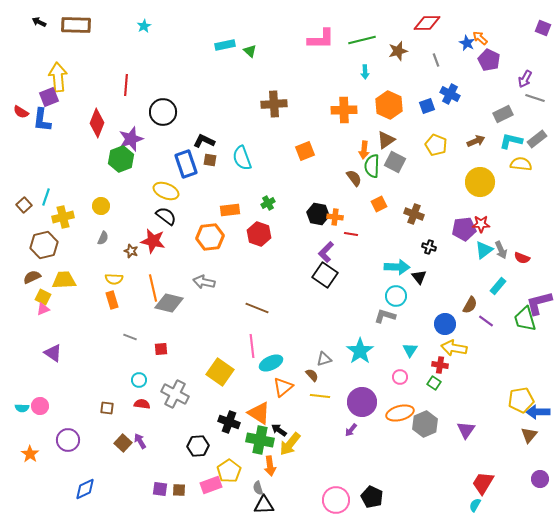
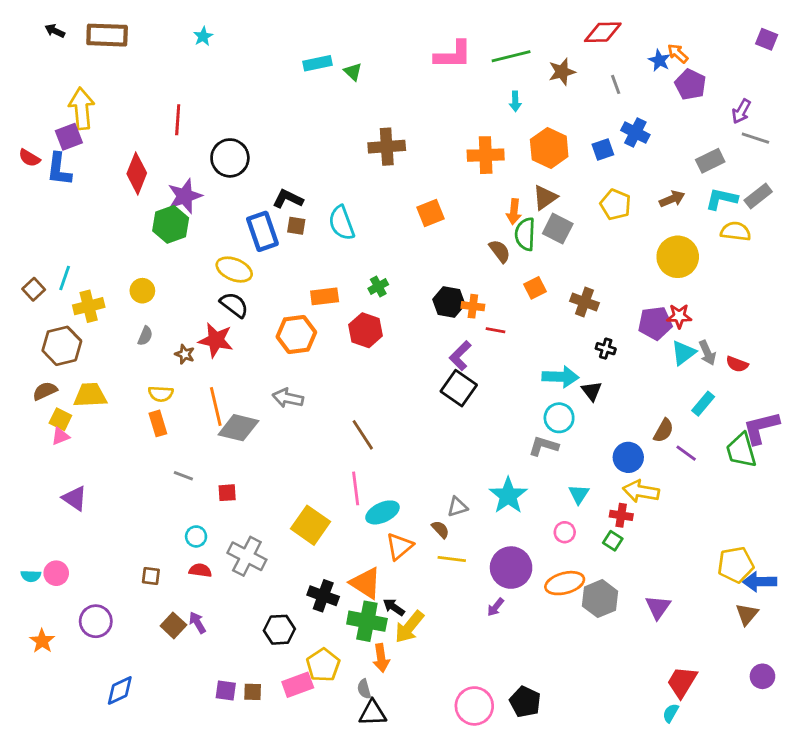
brown line: (257, 308) -> (363, 435), turned 35

